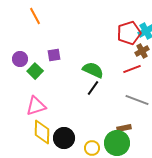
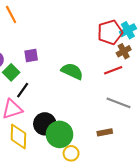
black line: (93, 88) -> (23, 90), moved
black circle: (64, 138) -> (45, 124), moved
green circle: (117, 143) -> (59, 134), moved

